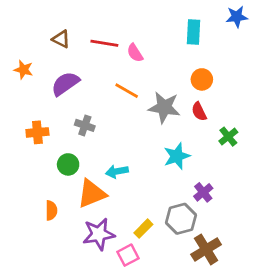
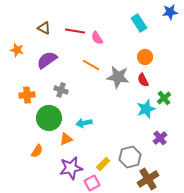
cyan rectangle: (194, 32) -> (139, 23), turned -36
cyan star: (177, 156) -> (146, 109), moved
green circle: (68, 164) -> (49, 118), size x1.6
purple cross: (203, 192) -> (160, 138), moved
orange triangle: (92, 194) -> (66, 139), size x0.6
orange semicircle: (51, 210) -> (37, 151), turned 32

